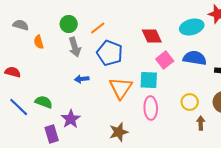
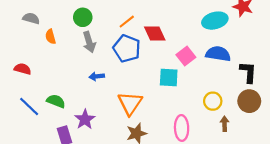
orange line: (98, 28) -> (127, 22), moved
red diamond: (152, 36) -> (155, 33), moved
orange triangle: (121, 88) -> (130, 103), moved
pink ellipse: (151, 108) -> (182, 128), moved

